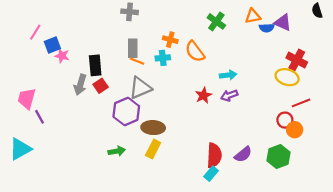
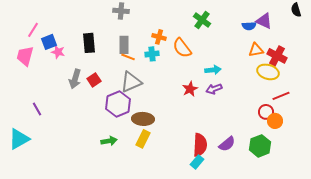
orange triangle: (253, 16) -> (256, 50), moved
black rectangle: (95, 65) -> (89, 43), moved
pink trapezoid: (27, 99) -> (25, 56), moved

